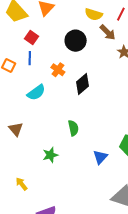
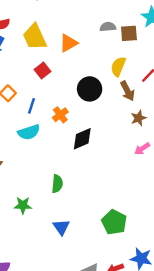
yellow semicircle: (94, 14) -> (118, 67), turned 78
blue line: (30, 58) -> (32, 106), moved
blue triangle: (100, 157) -> (61, 227), moved, turned -35

